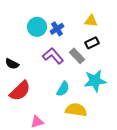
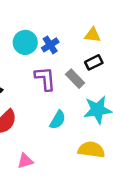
purple L-shape: (53, 56) -> (45, 79), turned 35
yellow semicircle: (76, 110) -> (91, 150), moved

